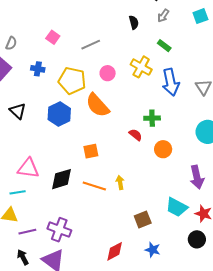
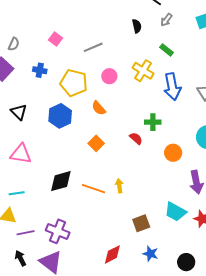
orange semicircle: (98, 105) -> (99, 108), size x0.6
orange circle: (163, 149) -> (173, 153), moved
orange square: (91, 151) -> (96, 143), moved, turned -35
pink triangle: (28, 168) -> (21, 154), moved
black circle: (197, 239) -> (186, 262), moved

